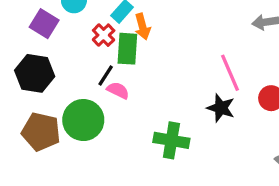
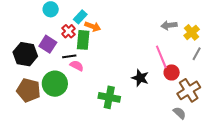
purple square: (44, 24) -> (48, 44), moved
orange arrow: (143, 27) -> (93, 26), turned -56
pink line: (230, 73) -> (161, 57), moved
black line: (106, 75) -> (69, 56), turned 48

